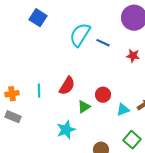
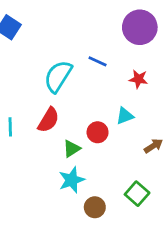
cyan semicircle: (80, 35) -> (58, 76), moved
cyan triangle: (123, 110) -> (125, 116), moved
cyan star: (66, 130) -> (72, 180), moved

